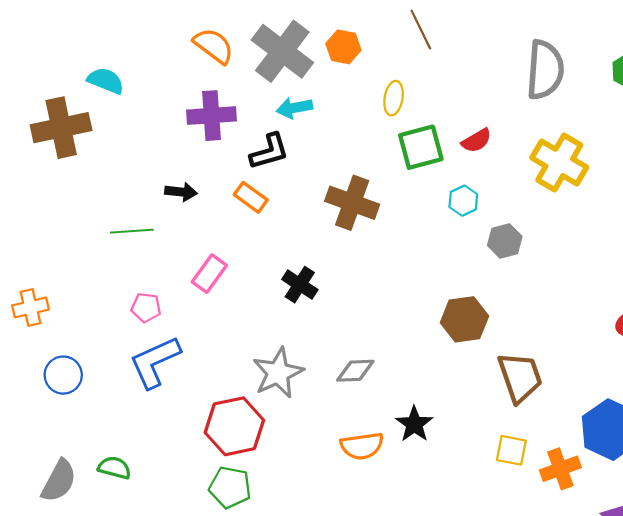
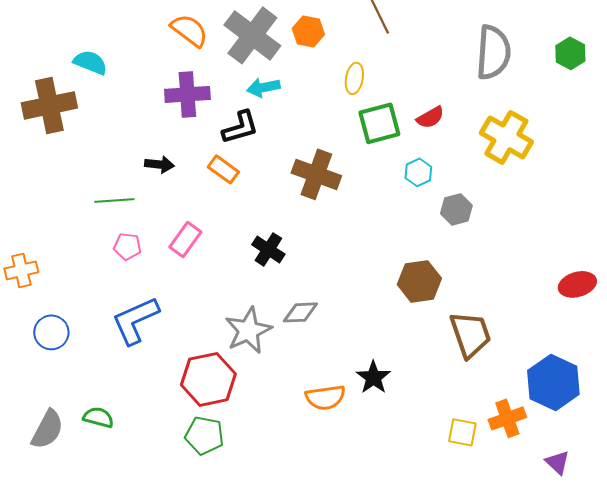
pink pentagon: (146, 307) -> (127, 246), moved
gray diamond: (355, 371) -> (300, 312), moved
yellow square: (511, 450) -> (462, 432), moved

